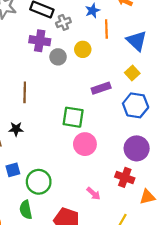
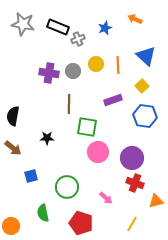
orange line: (106, 29) -> (118, 65), moved
purple cross: (40, 41) -> (49, 73), moved
brown line: (25, 92) -> (69, 104), moved
black star: (16, 129) -> (47, 138), moved
purple circle: (137, 148) -> (132, 158), moved
green circle: (39, 182) -> (67, 187), moved

